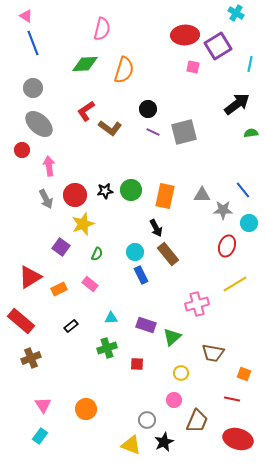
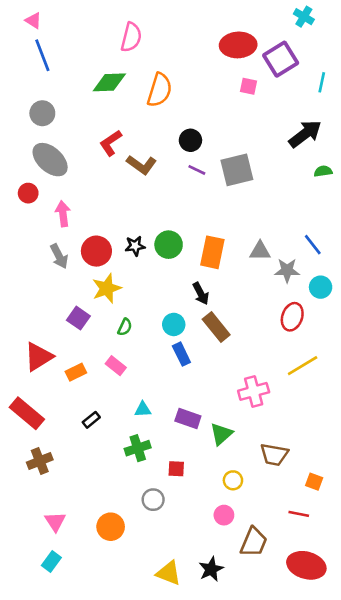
gray circle: (147, 420) -> (153, 500), moved

